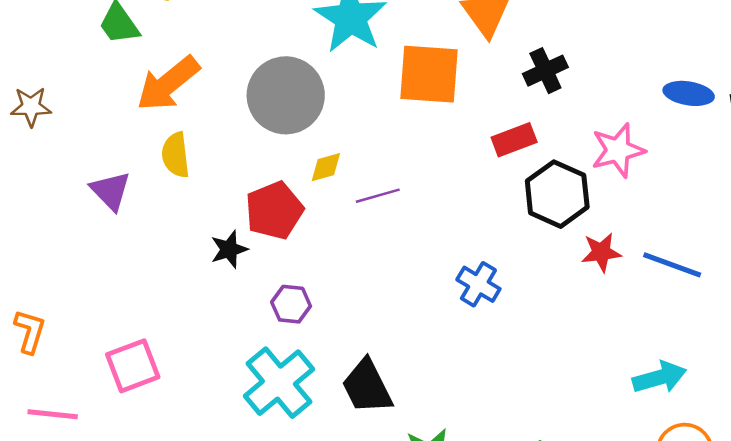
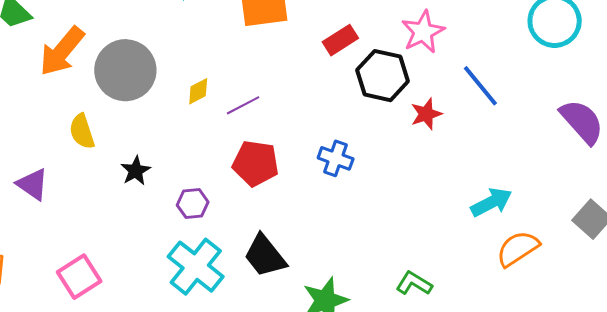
gray circle: (286, 95) -> (125, 70), moved
yellow semicircle: (176, 155) -> (82, 131), moved
purple triangle: (110, 191) -> (33, 184), moved
red pentagon: (274, 210) -> (256, 163), moved, turned -30
blue line: (672, 265) -> (480, 86), moved, turned 42

